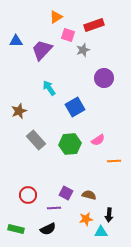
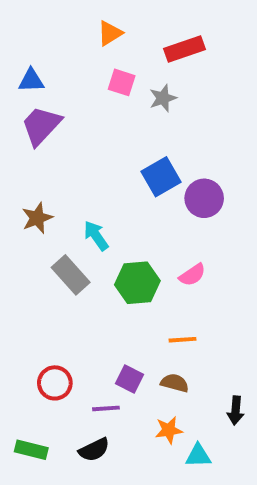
pink square: (68, 35) -> (122, 82), moved
purple trapezoid: (42, 50) -> (41, 126), moved
purple circle: (104, 78) -> (204, 198), moved
cyan arrow: (49, 88) -> (96, 236), moved
blue square: (75, 107) -> (161, 177), moved
orange line: (114, 161) -> (183, 340), moved
black arrow: (109, 215) -> (236, 410), moved

